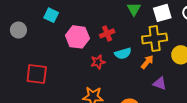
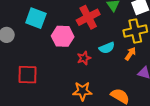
cyan square: (51, 15) -> (36, 18), size x1.5
red cross: (107, 33) -> (88, 17), moved, size x1.6

